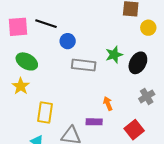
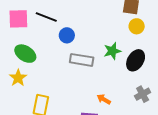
yellow circle: (148, 28) -> (137, 26), moved
orange arrow: (108, 104) -> (104, 99), turned -40

